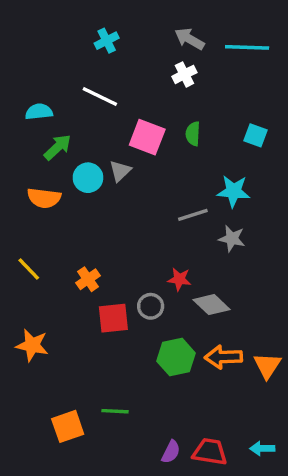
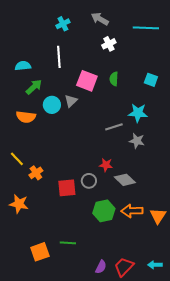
gray arrow: (190, 39) -> (100, 19), moved
white line: (100, 96) -> (59, 57), turned 60
orange cross: (88, 279) -> (36, 173), moved
red trapezoid: (210, 452) -> (124, 267), turned -55

